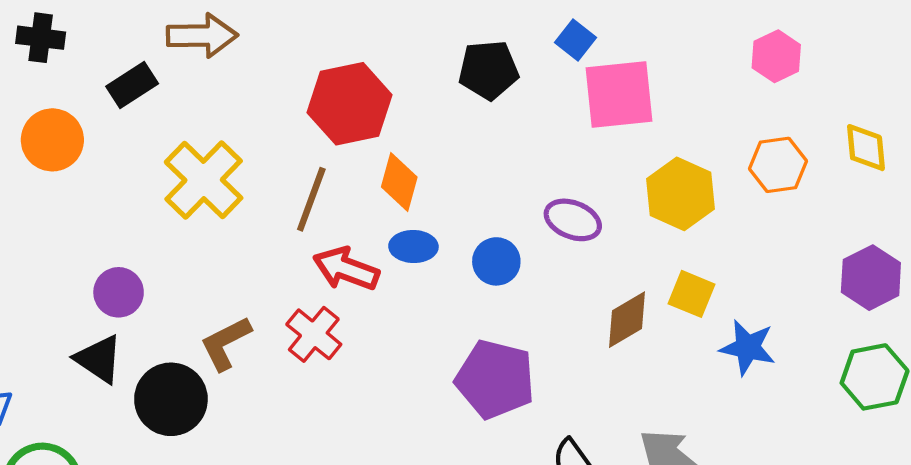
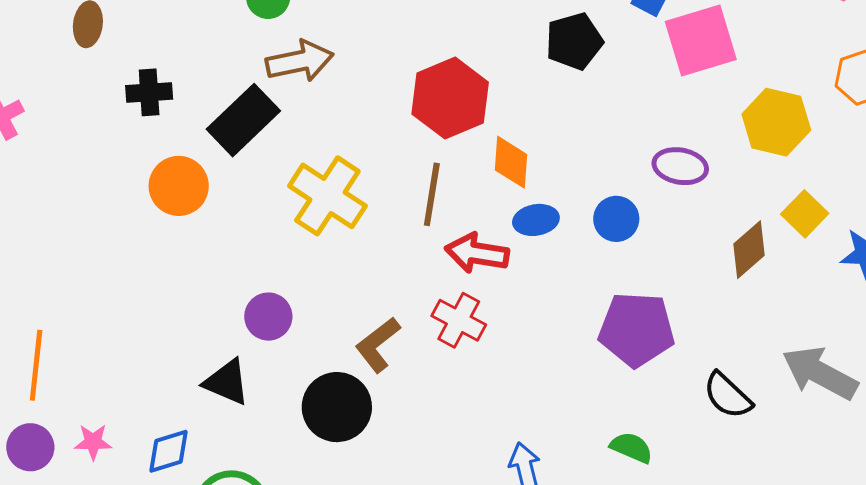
black rectangle: (132, 85) -> (243, 120), size x1.5
yellow square: (691, 294) -> (805, 214), turned 33
black triangle: (99, 359) -> (227, 382), moved

